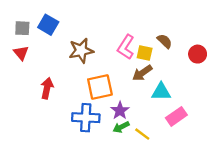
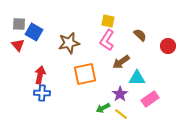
blue square: (48, 25) -> (34, 32), moved
yellow square: (145, 53) -> (108, 21), moved
purple star: (120, 111) -> (120, 94), moved
blue cross: (86, 118) -> (42, 93), moved, size x0.7

